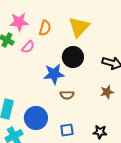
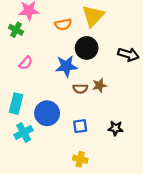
orange semicircle: (45, 28) -> (63, 24), moved, turned 63
pink semicircle: (28, 47) -> (26, 63), moved
brown star: (107, 92) -> (99, 85), moved

